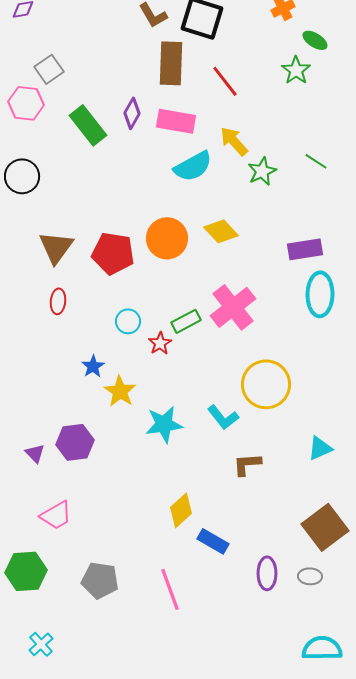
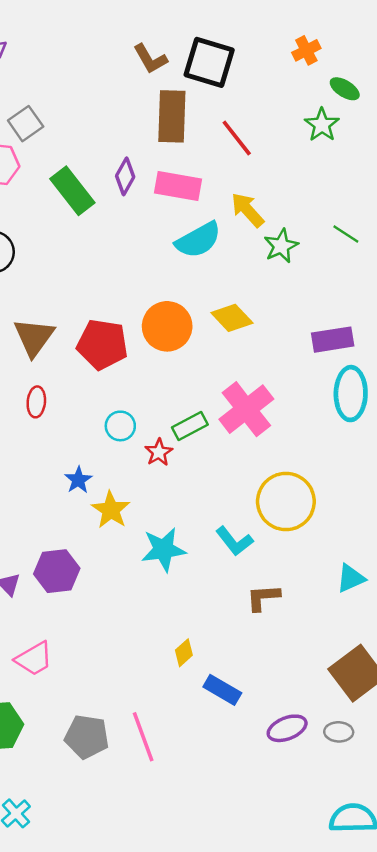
yellow diamond: (181, 510) -> (184, 653), size x0.7
purple ellipse: (267, 573) -> (287, 728), turned 68
pink line: (170, 589) -> (143, 737), moved

